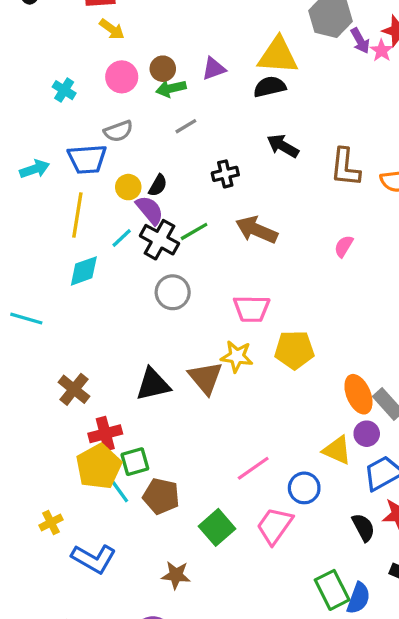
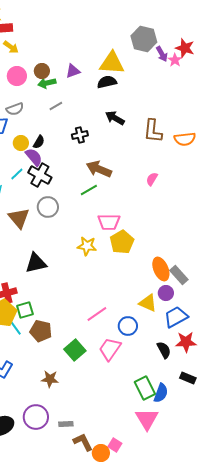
green line: (194, 231) -> (89, 190), moved
pink trapezoid: (252, 309) -> (109, 222), moved
yellow pentagon: (294, 350) -> (122, 242), turned -30
brown triangle: (206, 378) -> (19, 218), moved

